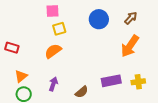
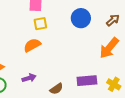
yellow cross: (138, 82) -> (114, 84), turned 32
purple arrow: (53, 84) -> (29, 78), turned 48

